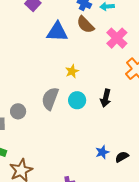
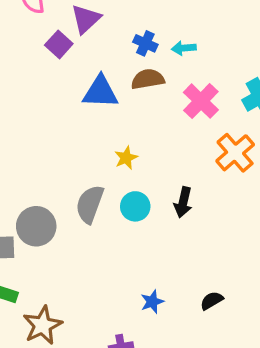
brown semicircle: (85, 25) -> (148, 79), turned 126
gray circle: (18, 111) -> (36, 226), size x1.5
blue star: (102, 152) -> (152, 302), moved

